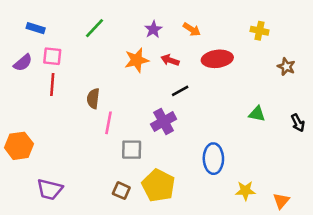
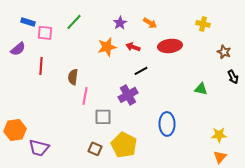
pink square: (52, 56) -> (45, 33), moved
black arrow: (298, 123) -> (233, 77), moved
orange hexagon: (19, 146) -> (15, 130), moved
yellow star: (245, 191) -> (219, 135), moved

